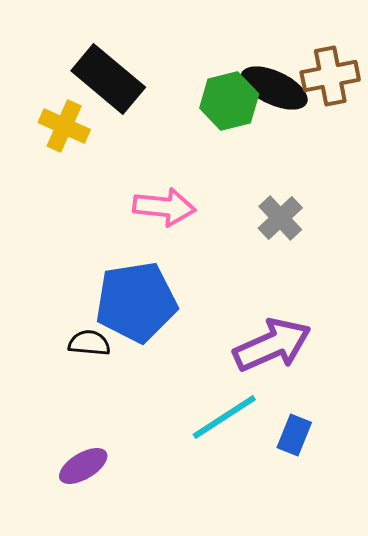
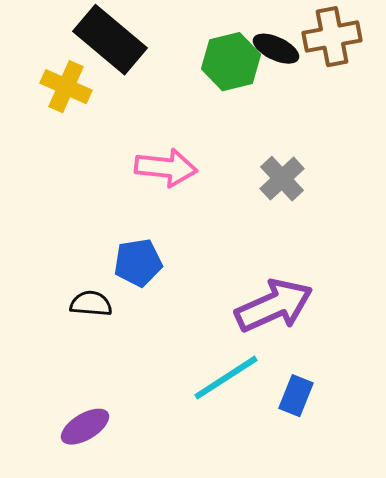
black ellipse: (274, 88) -> (276, 49), size x0.7
blue pentagon: (136, 302) -> (138, 263), size x0.6

